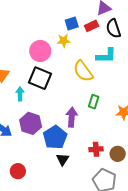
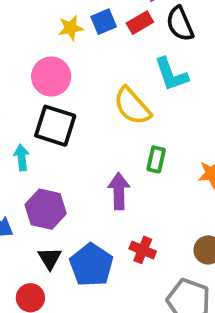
yellow star: (64, 41) -> (71, 28), moved
cyan L-shape: (106, 56) -> (171, 74), turned 75
blue pentagon: (55, 137) -> (91, 265), moved
red cross: (96, 149) -> (143, 250), moved, turned 32
black triangle: (63, 159) -> (50, 258), moved

